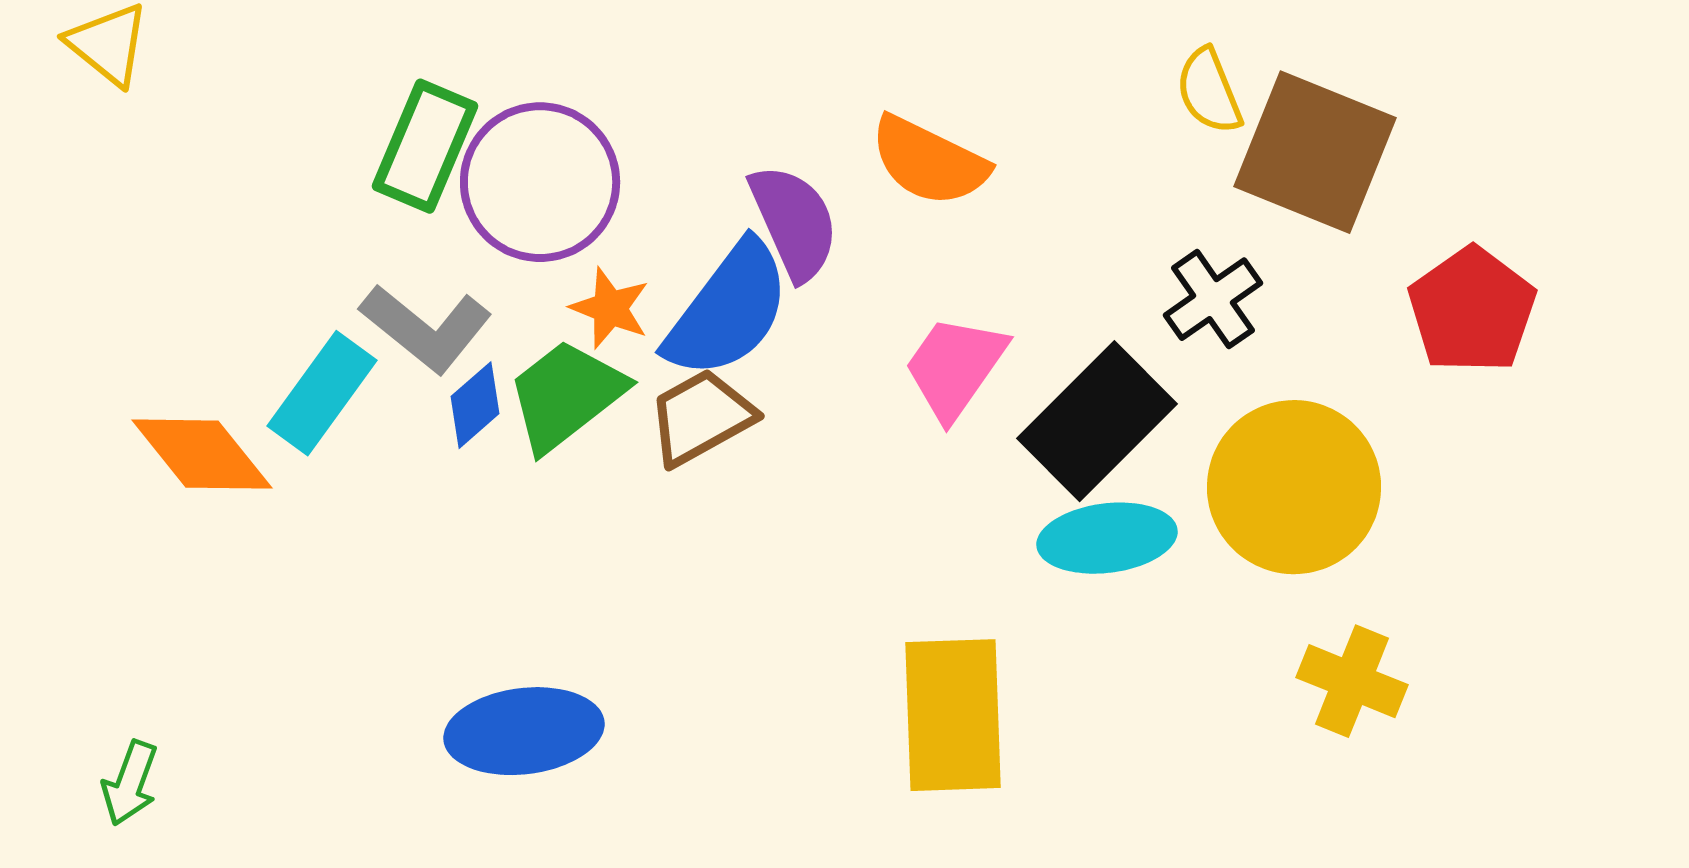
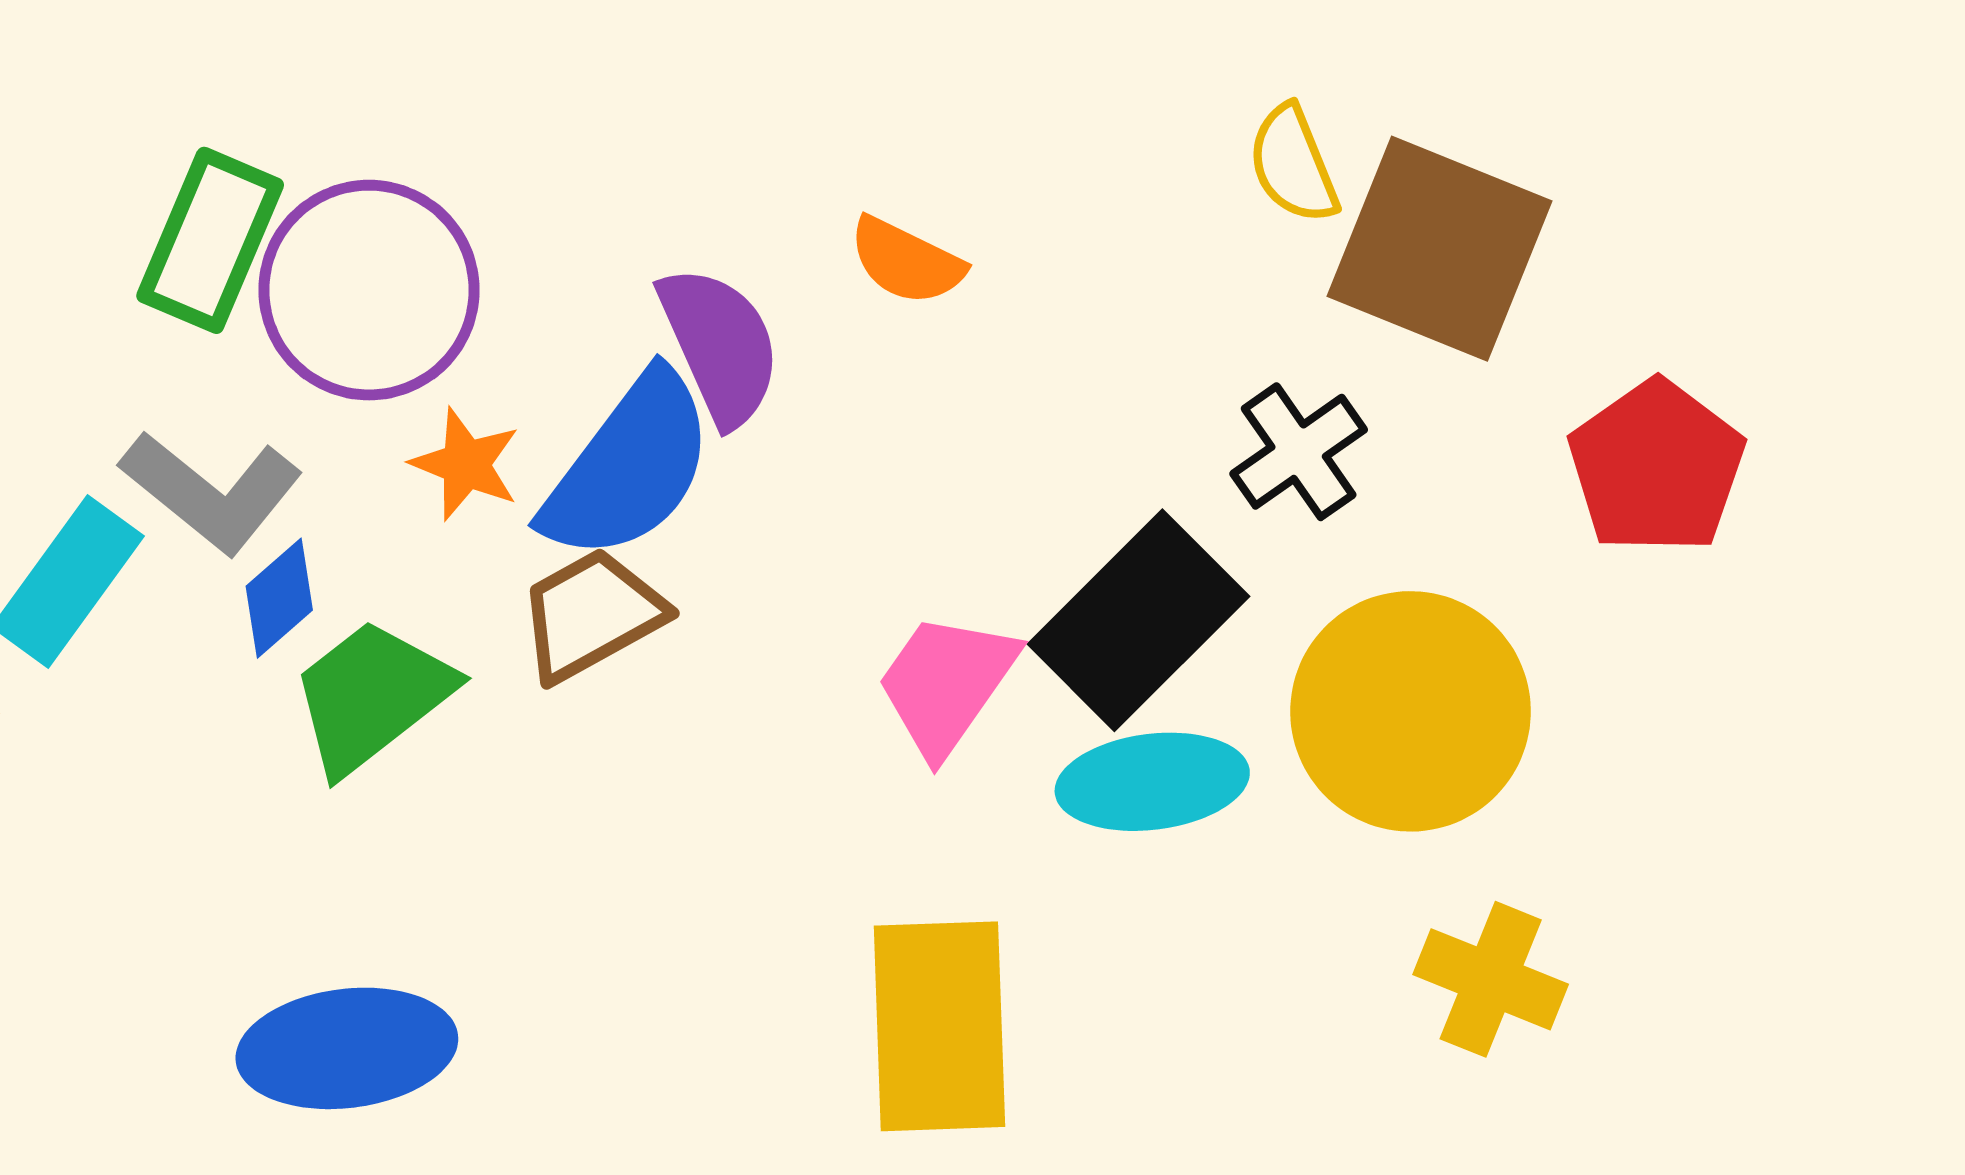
orange semicircle: (929, 161) -> (906, 261), size x0.7
pink trapezoid: (955, 367) -> (946, 684), moved
green trapezoid: (566, 395) -> (372, 696), moved

